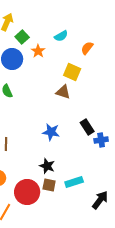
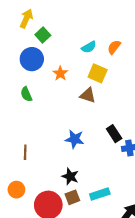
cyan semicircle: (61, 36) -> (89, 47), moved
orange star: (38, 51) -> (60, 73), moved
brown square: (49, 185) -> (72, 197), turned -32

